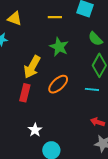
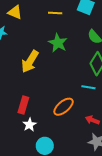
orange ellipse: (58, 84) -> (64, 107), moved
red rectangle: (25, 93) -> (23, 105), moved

